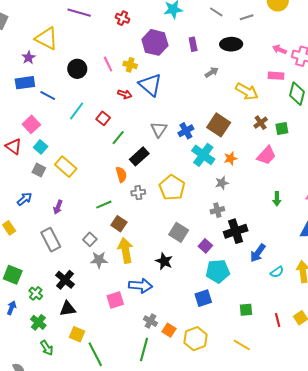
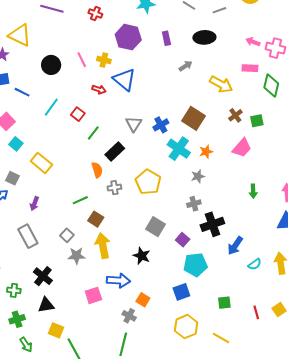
gray square: (39, 170) -> (12, 178), moved
green cross: (36, 293) -> (14, 290), turned -32
green cross: (38, 322) -> (17, 319), turned 35
orange square: (169, 330) -> (143, 300), moved
yellow hexagon: (196, 339) -> (186, 327), moved

